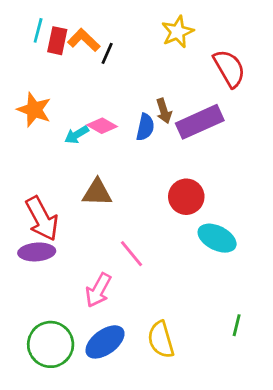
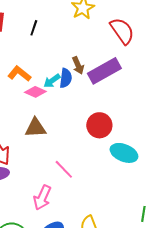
orange L-shape: (84, 40) -> (19, 74), moved
pink diamond: (102, 126) -> (35, 92), moved
cyan arrow: (77, 135) -> (52, 81), moved

